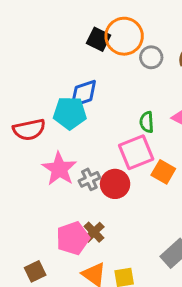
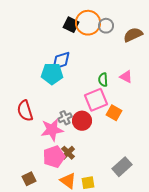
gray circle: (151, 57) -> (106, 26), moved
red semicircle: (29, 130) -> (25, 111), moved, turned 85
pink star: (59, 169) -> (52, 130), moved, turned 30

